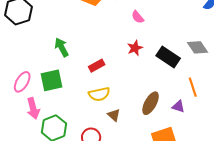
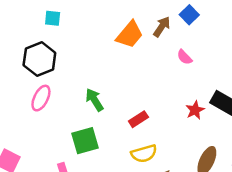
red star: (135, 48) -> (195, 110), moved
pink ellipse: (22, 82) -> (41, 98), moved

